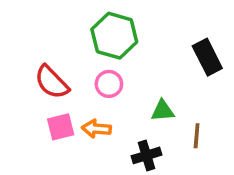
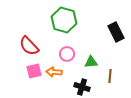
pink circle: (109, 84) -> (67, 54), moved
black cross: (147, 155) -> (82, 87), turned 35

